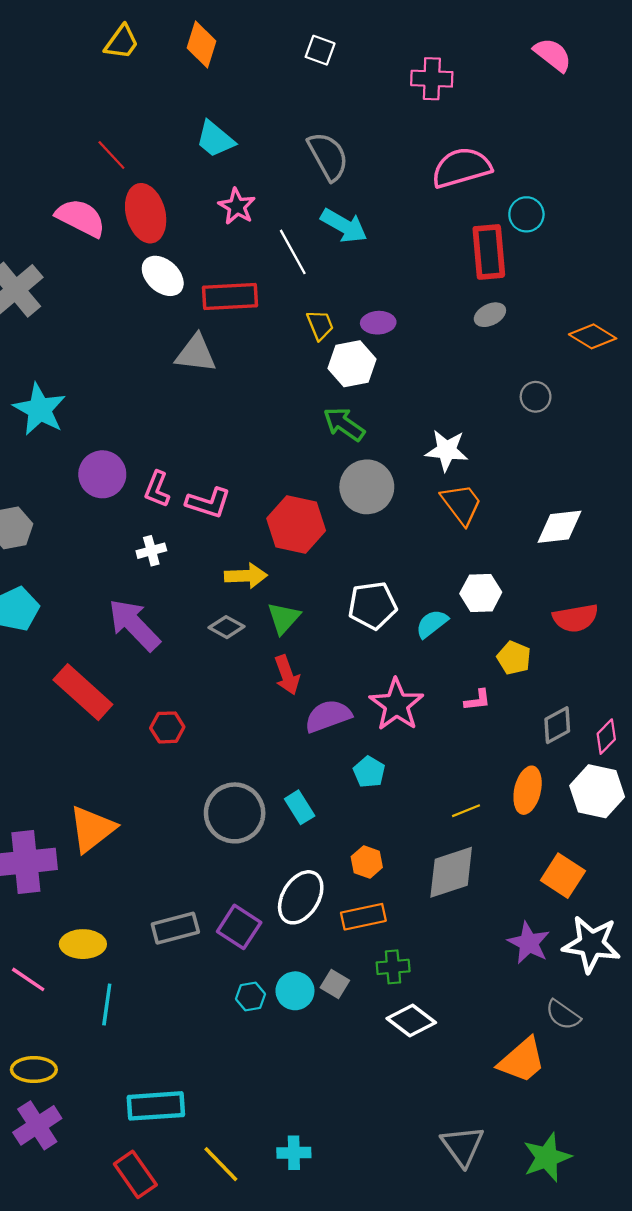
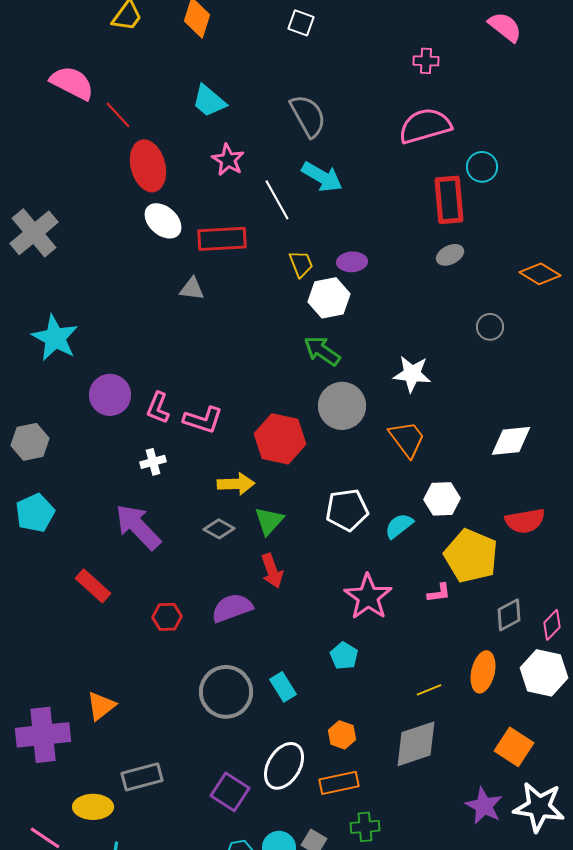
pink cross: (432, 79) -> (426, 61), moved, size x0.7
pink semicircle: (81, 218) -> (72, 83), moved
gray triangle: (196, 353) -> (192, 289), size x0.7
orange trapezoid: (461, 504) -> (407, 439), moved
yellow pentagon: (514, 658) -> (471, 556), size x1.8
red rectangle: (83, 692) -> (93, 586), size x0.7
purple semicircle: (328, 716) -> (232, 608), moved
orange triangle: (92, 829) -> (101, 706), size x0.7
gray rectangle: (175, 928) -> (142, 777), moved

